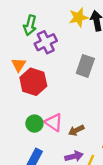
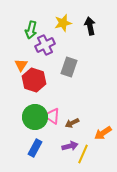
yellow star: (78, 17) -> (63, 23), moved
gray rectangle: (85, 66) -> (69, 67), moved
green circle: (34, 124) -> (35, 117), size x1.6

